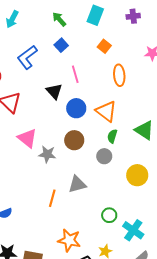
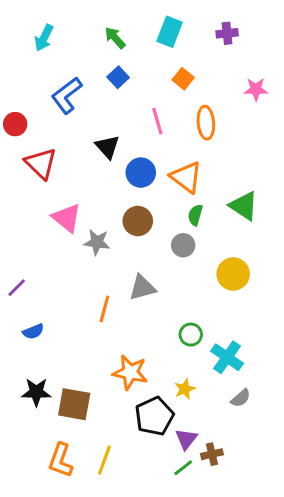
pink line: (75, 74) -> (157, 121), moved

